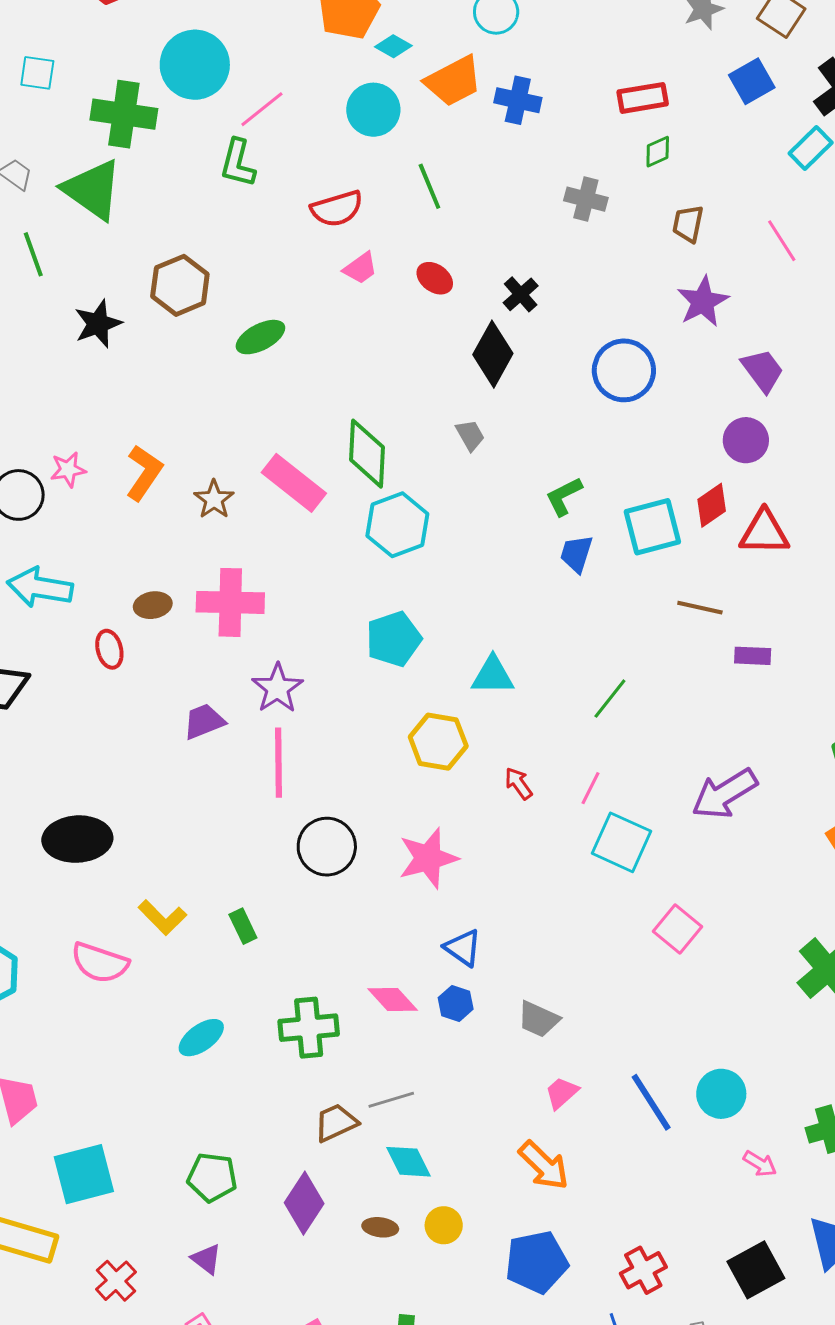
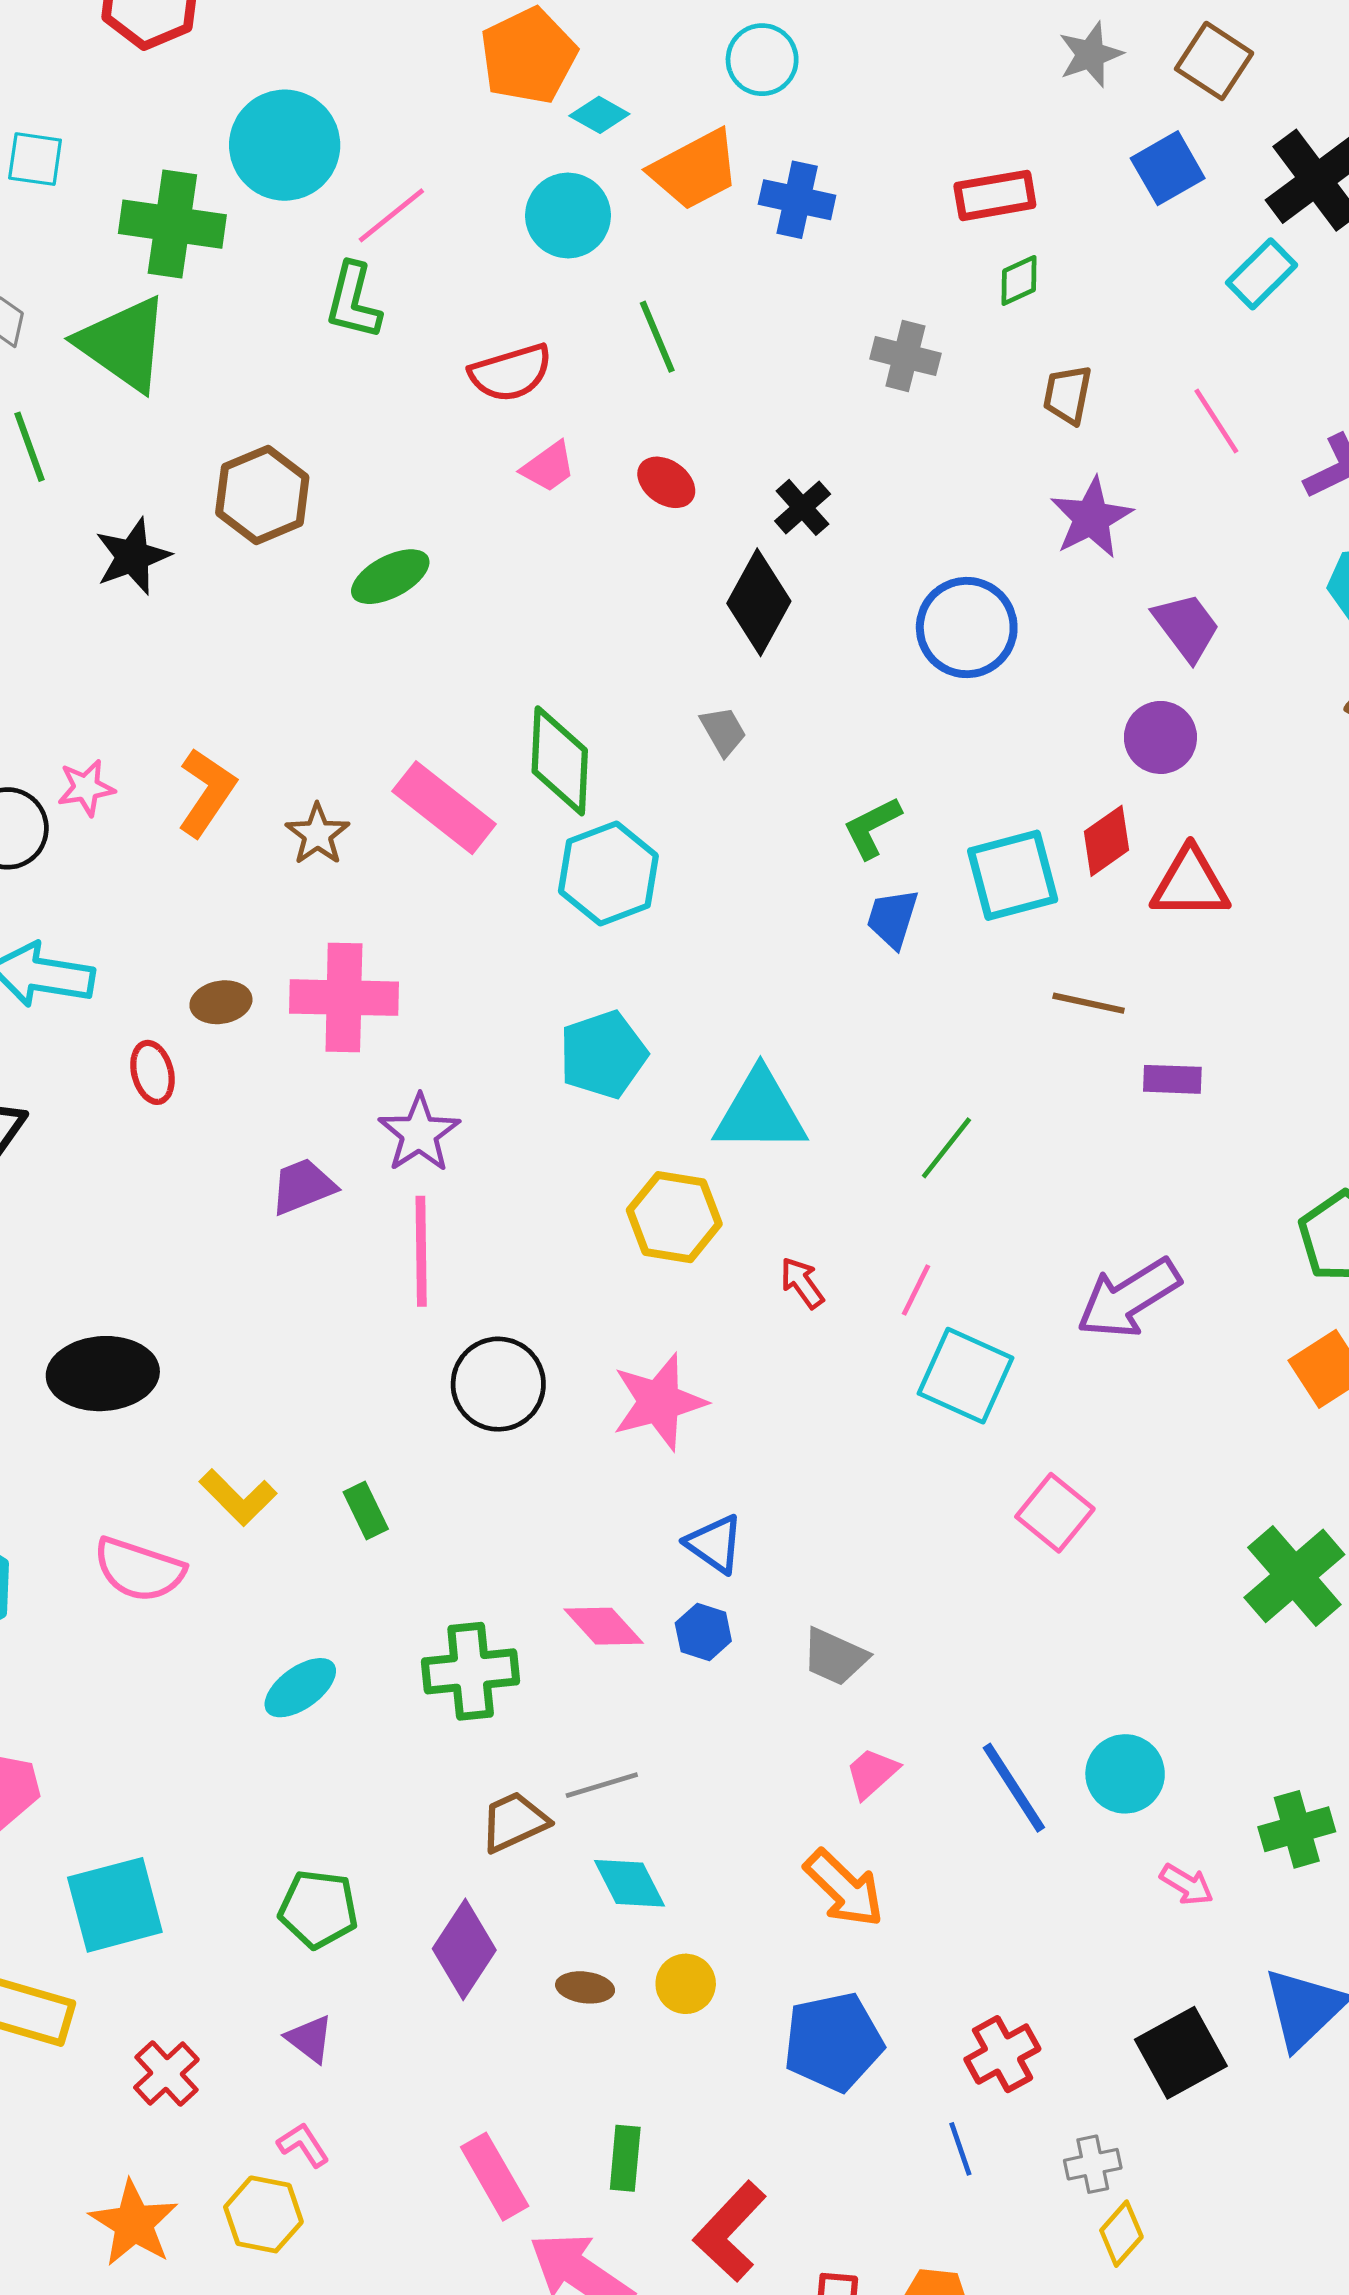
cyan triangle: (493, 675) -> (760, 1112), size x1.4

